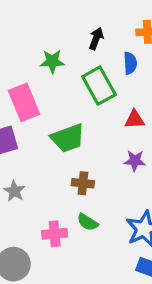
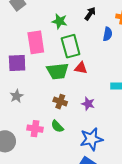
green rectangle: (99, 86) -> (71, 46), moved
red triangle: (135, 120) -> (81, 68), moved
purple star: (135, 161) -> (88, 104), moved

